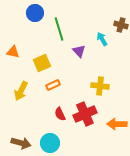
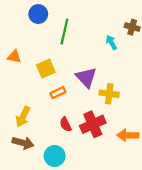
green line: (59, 29) -> (64, 31), turned 30
purple triangle: (79, 51) -> (86, 77), moved, size x1.5
yellow arrow: (21, 91) -> (23, 117), moved
brown arrow: (21, 143) -> (23, 143), moved

